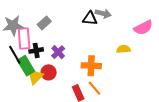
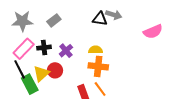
pink rectangle: (24, 38) -> (24, 49), moved, turned 45
yellow semicircle: (124, 49) -> (95, 50), moved
black line: (15, 55) -> (20, 69), moved
green rectangle: (26, 66) -> (30, 84), moved

